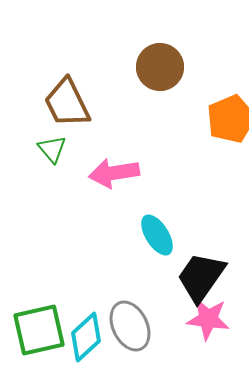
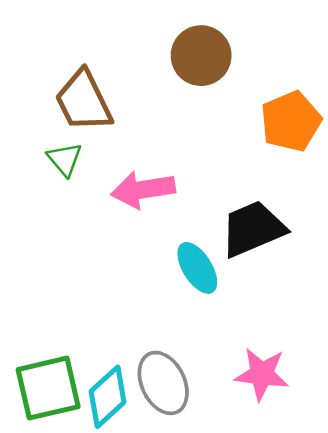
black trapezoid: (201, 277) -> (253, 229), moved, turned 32

